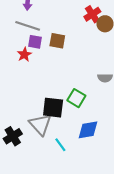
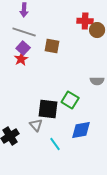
red cross: (92, 14) -> (85, 21), turned 35
purple square: (35, 42) -> (23, 48), moved, turned 32
gray triangle: (40, 125) -> (36, 125), size x0.6

